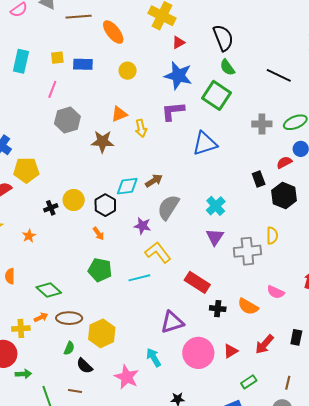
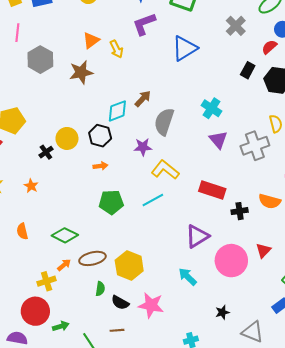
gray cross: (262, 124) -> (236, 26), moved, turned -30
black rectangle: (259, 179) -> (248, 70), turned 63
orange arrow: (98, 234) -> (101, 166), turned -48
pink star: (127, 377) -> (151, 305), moved

